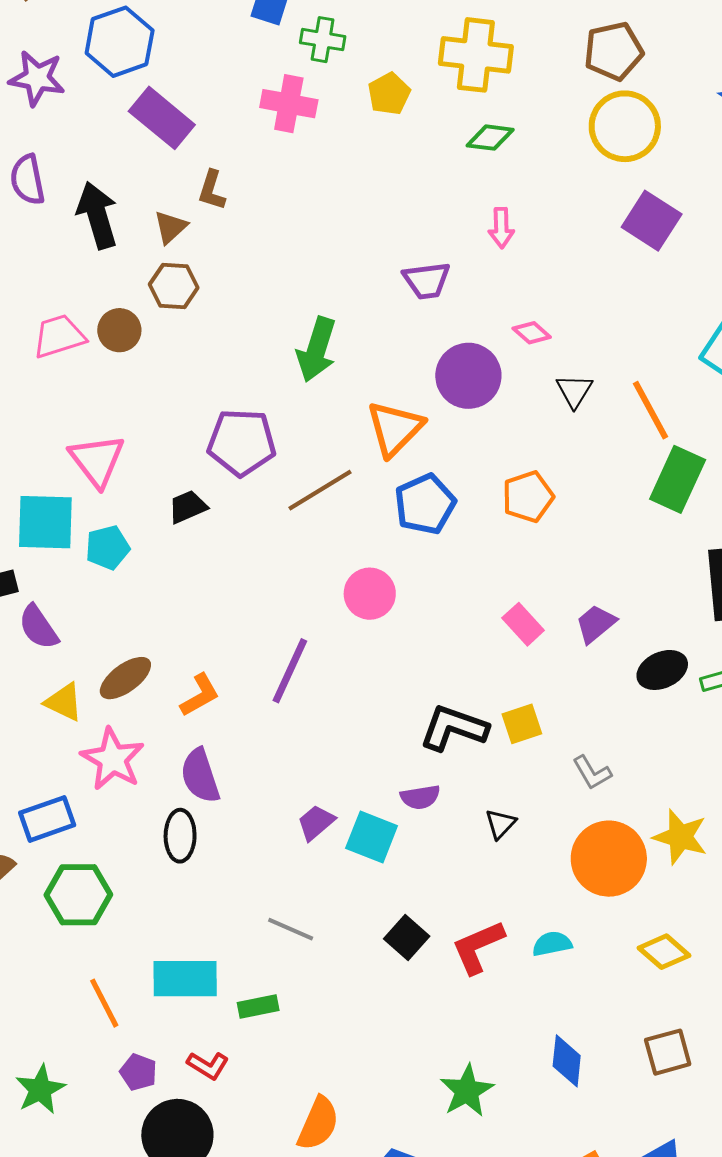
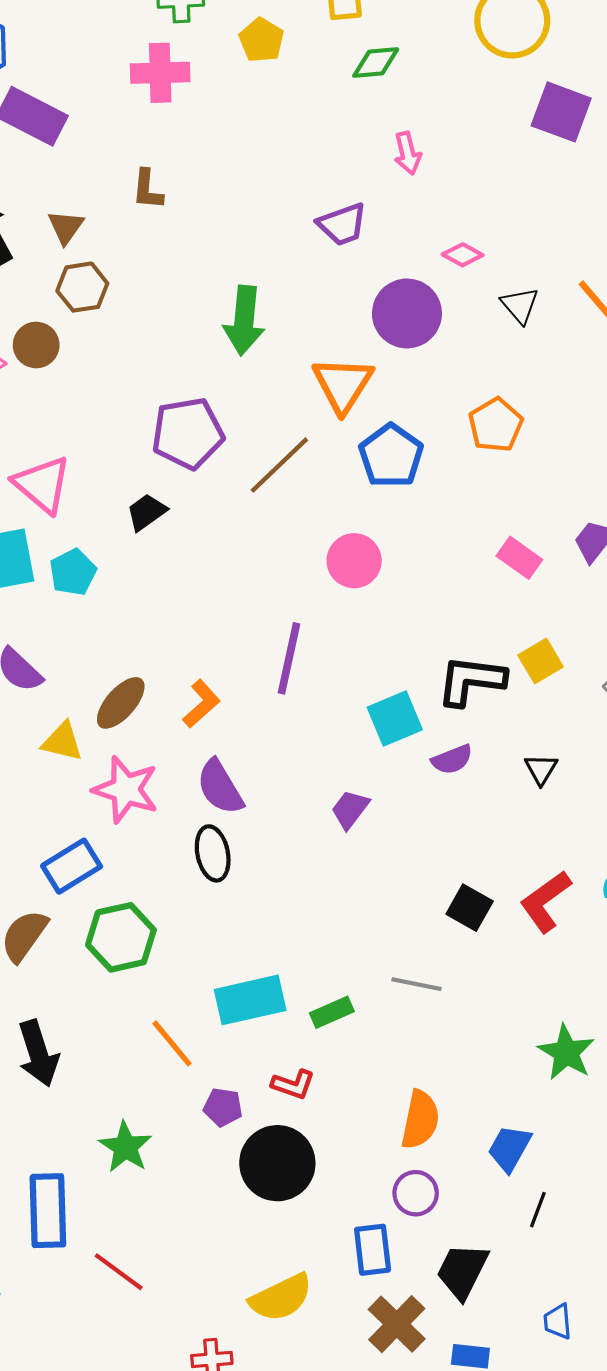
brown L-shape: (212, 190) -> (147, 189), moved
cyan square: (372, 837) -> (395, 719), moved, turned -32
gray line: (291, 929) -> (416, 984), moved

